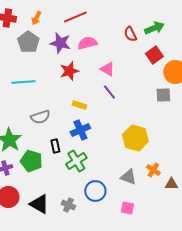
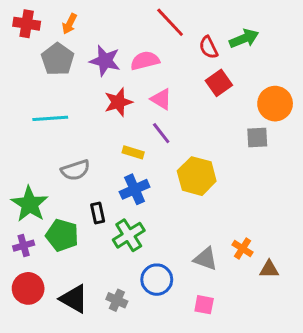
red line: (75, 17) -> (170, 22), moved, turned 70
red square: (154, 55) -> (219, 83), moved
pink triangle: (107, 69) -> (161, 99), moved
purple line: (109, 92) -> (161, 133), moved
yellow hexagon: (135, 138) -> (197, 176), moved

